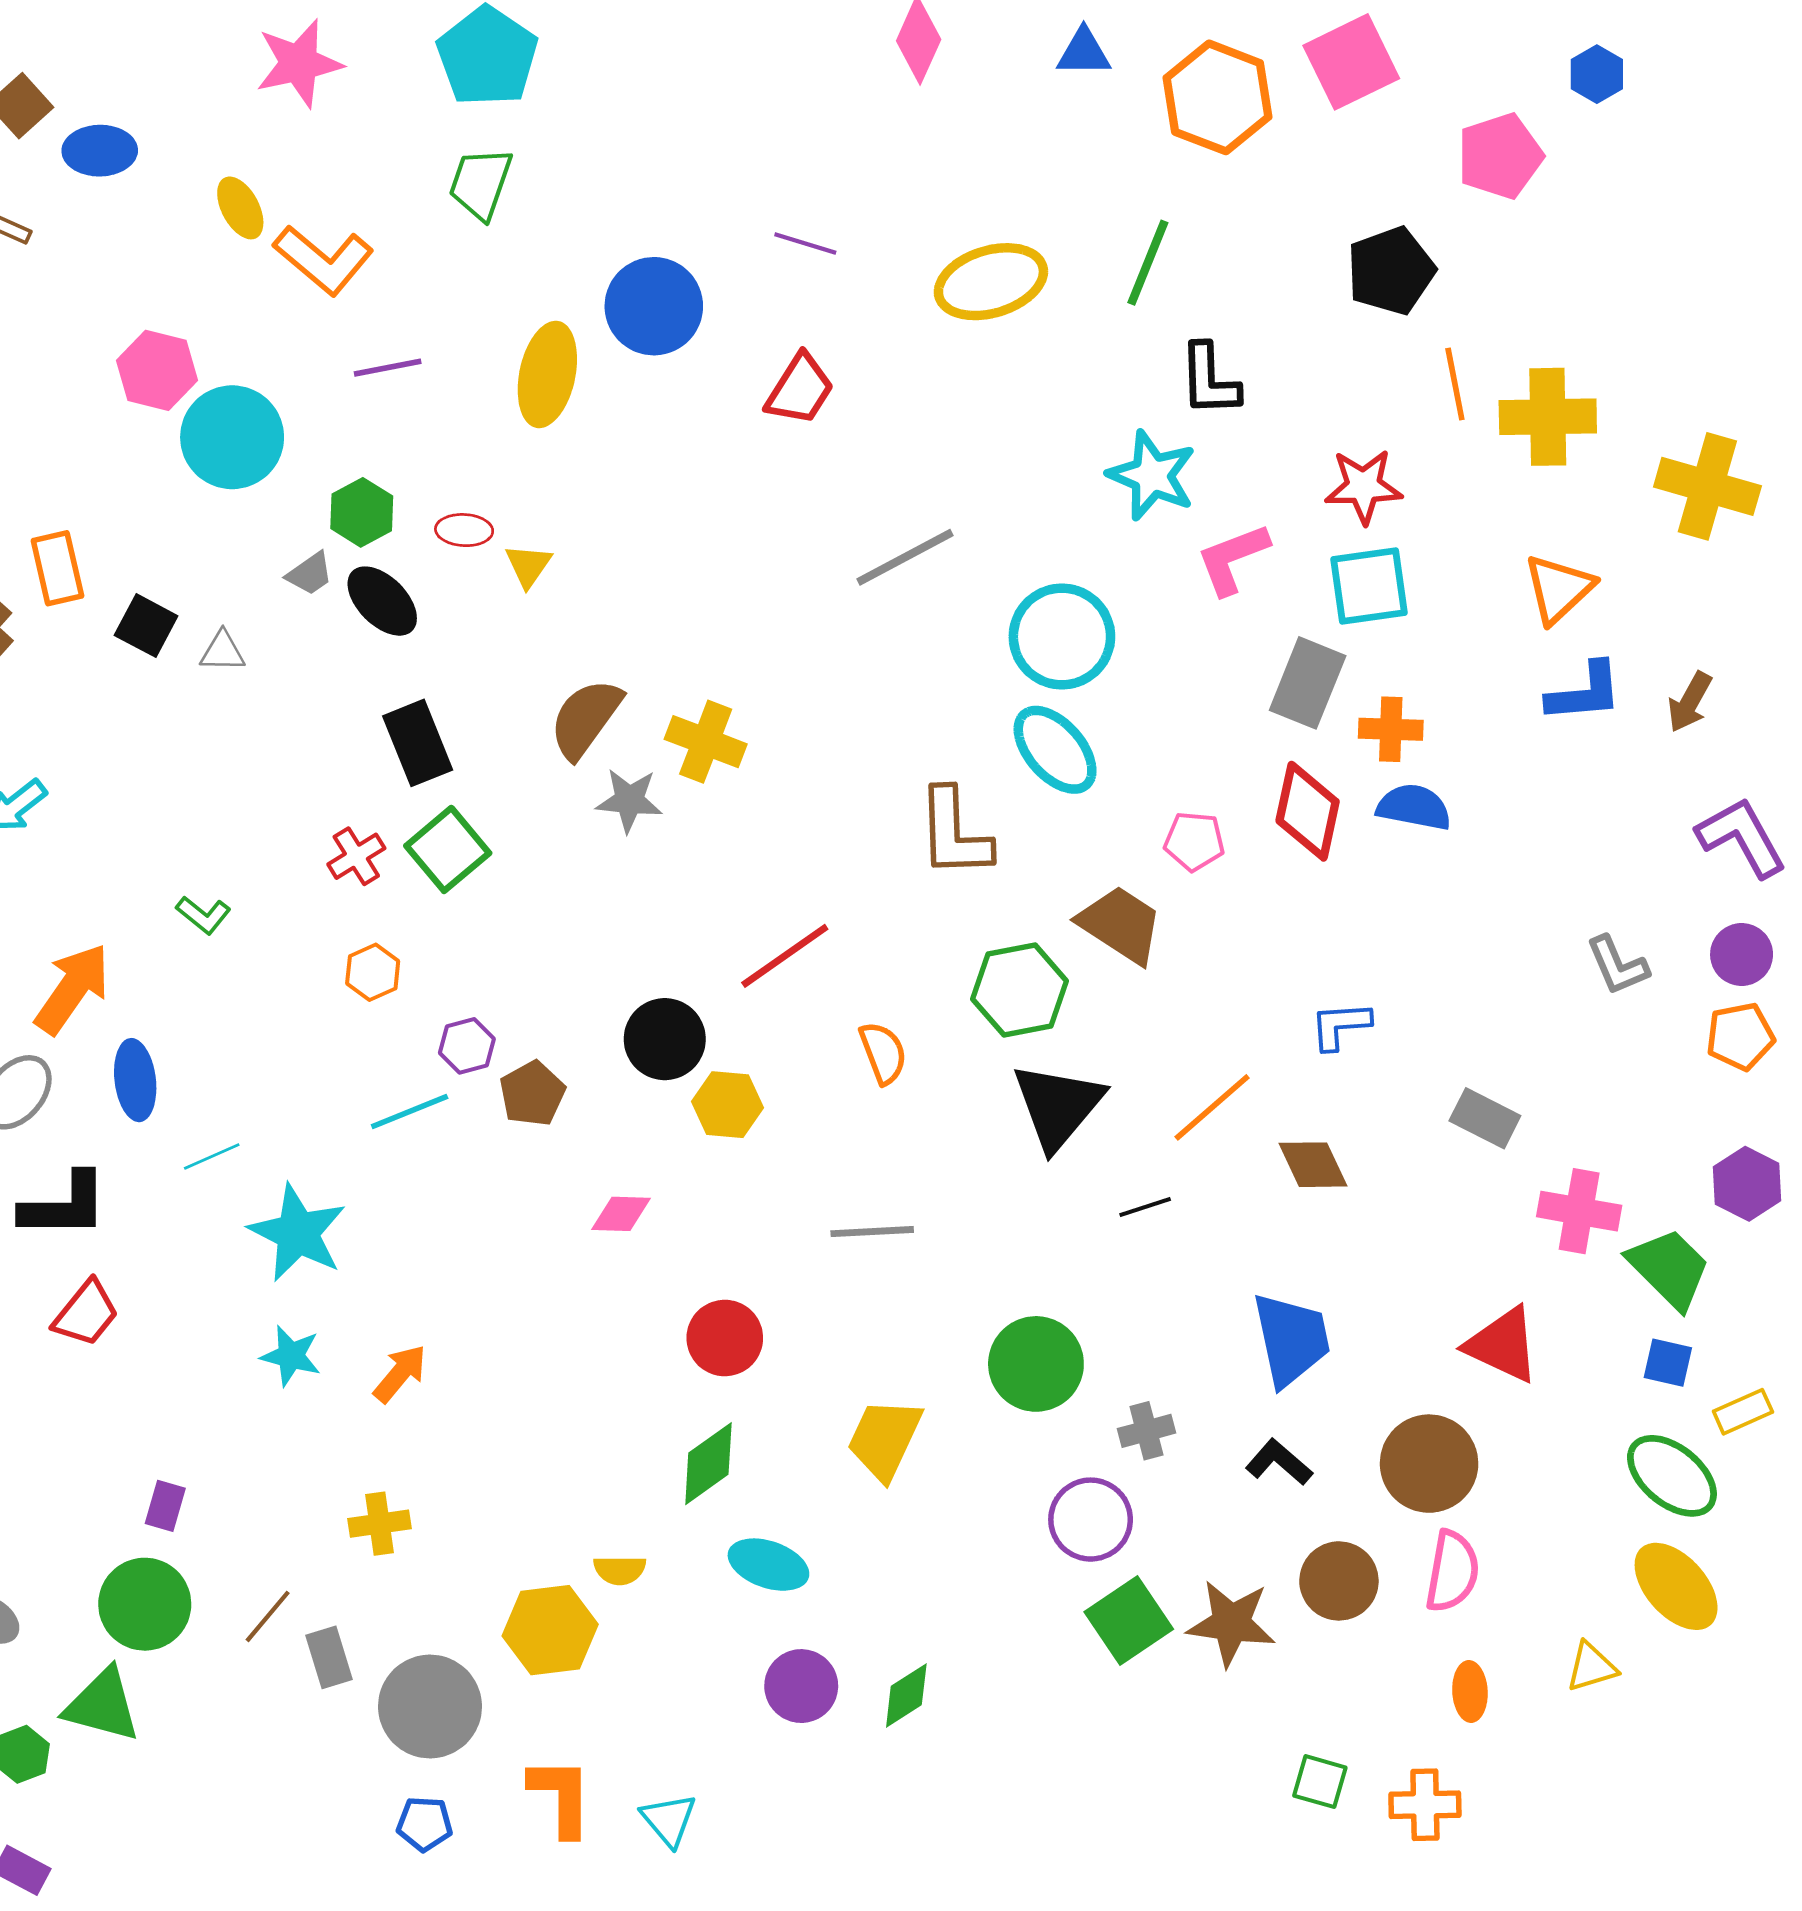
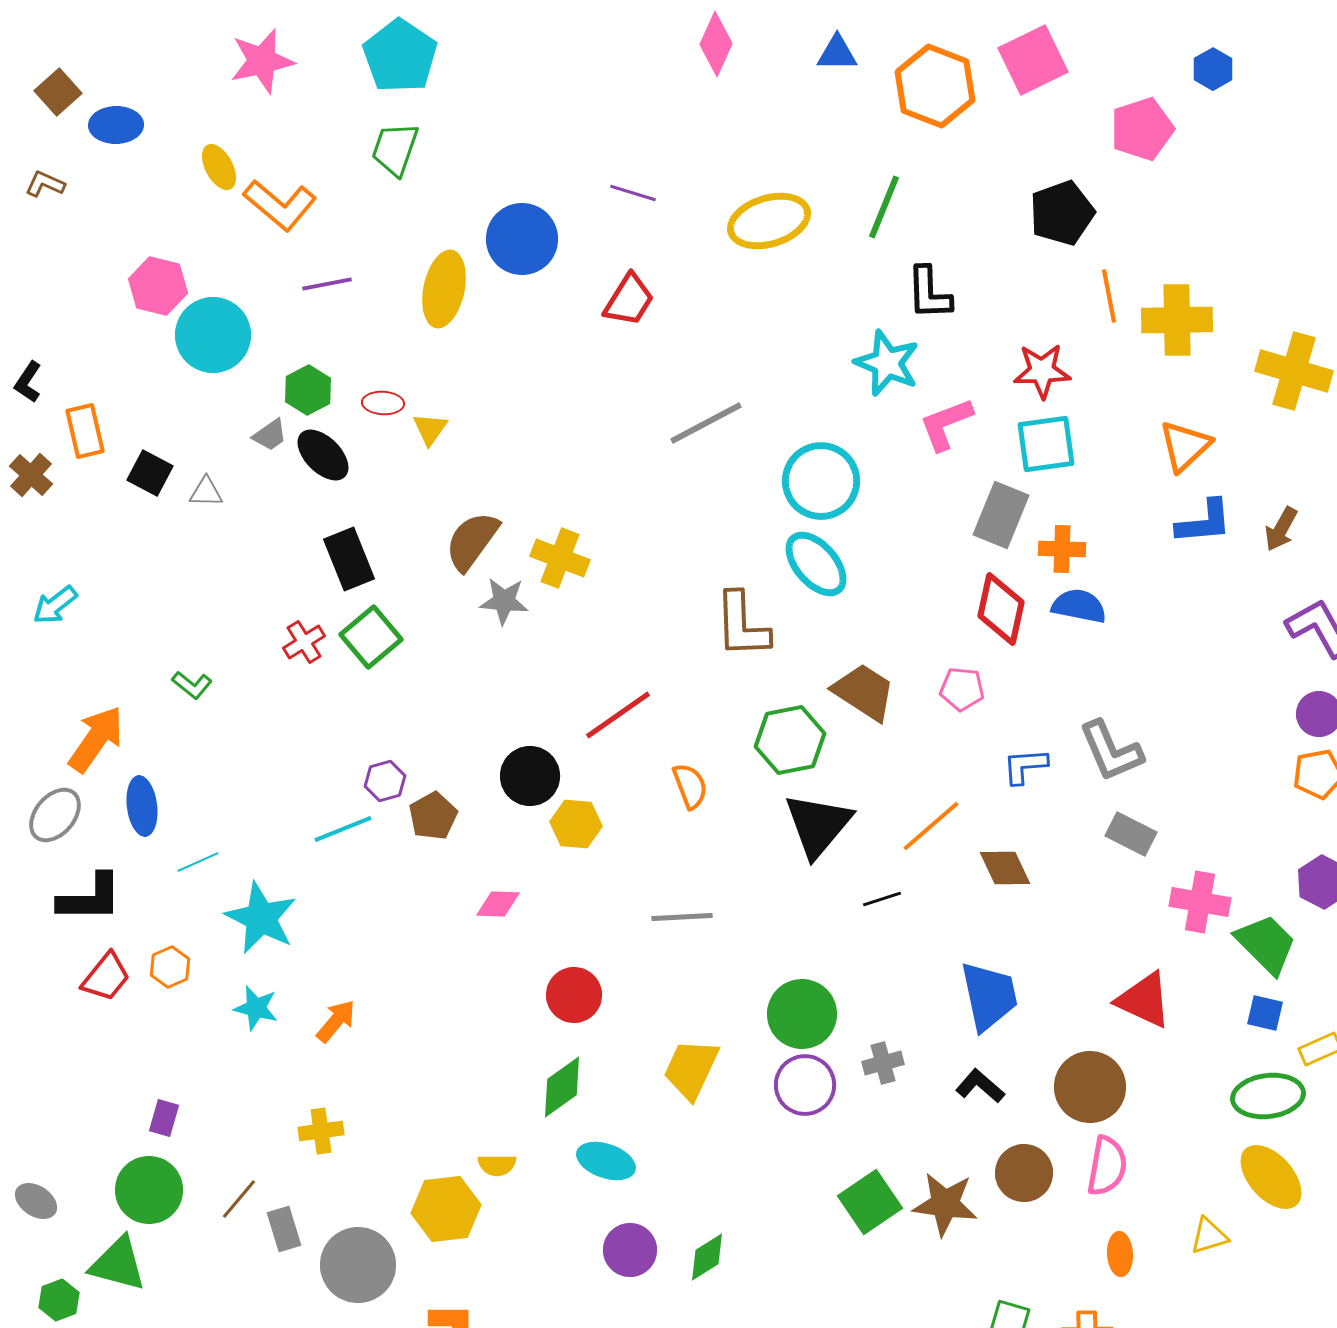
pink pentagon: (1194, 841) -> (962, 689), moved
gray L-shape: (1617, 965) -> (1111, 751), moved, size x1.4
orange hexagon: (373, 972) -> (170, 967), moved
green ellipse: (1672, 1476) -> (1268, 1096), turned -46
purple circle: (1091, 1520) -> (805, 1085), moved

